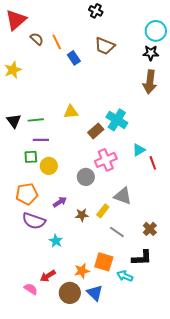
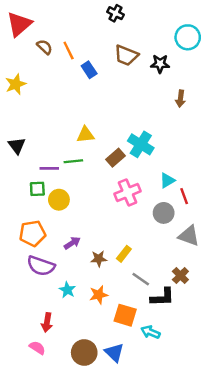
black star: (151, 53) -> (160, 64), moved
brown arrow: (150, 82) -> (180, 99), size x0.6
green line: (36, 120) -> (73, 161), moved
gray circle: (86, 177) -> (164, 213), moved
gray triangle: (123, 196) -> (189, 236), moved
black L-shape: (142, 258) -> (162, 297), moved
orange star: (82, 271) -> (99, 295), moved
red arrow: (48, 276) -> (47, 322), moved, turned -49

